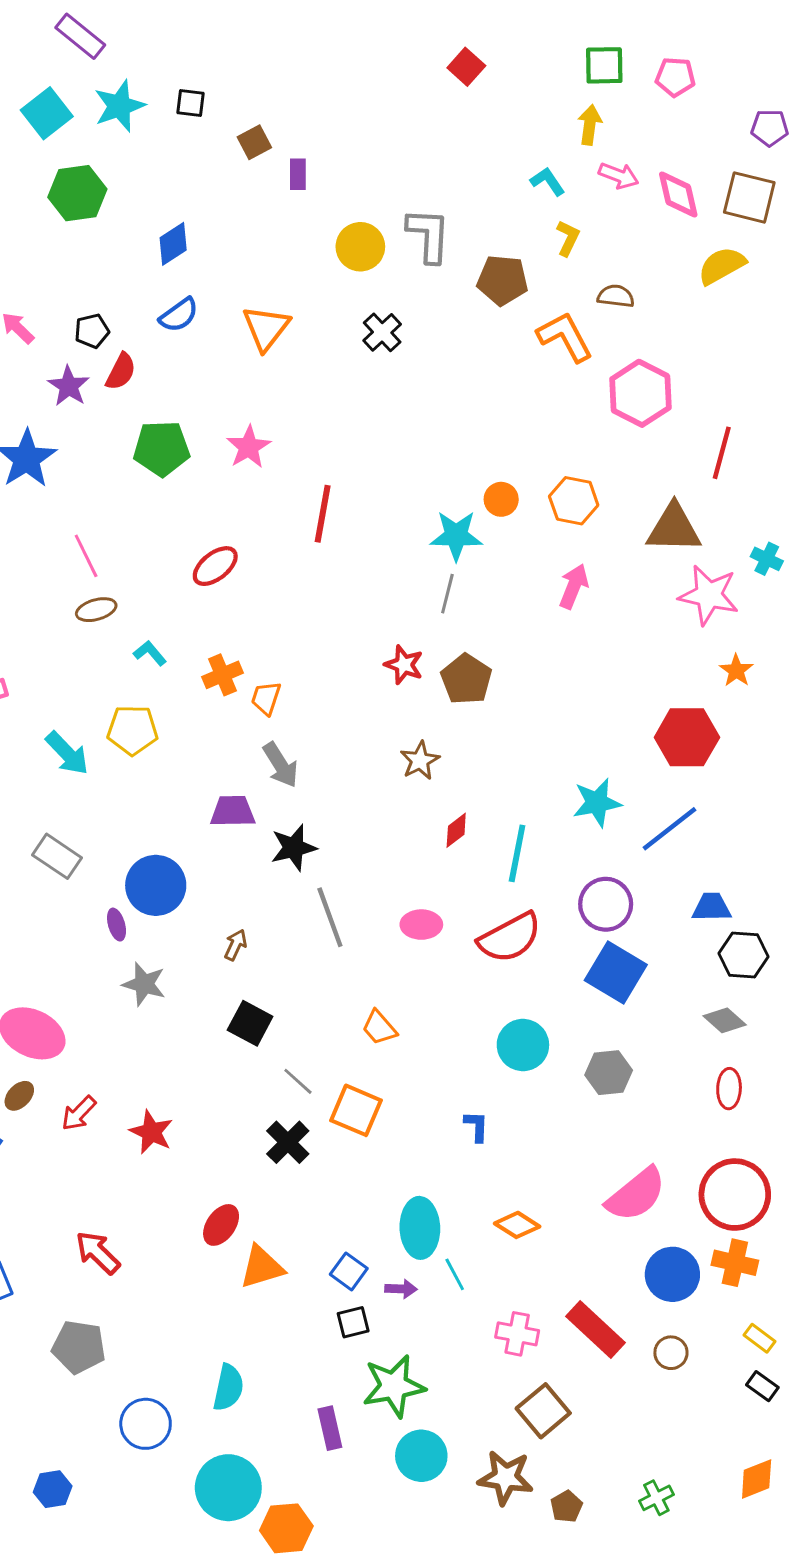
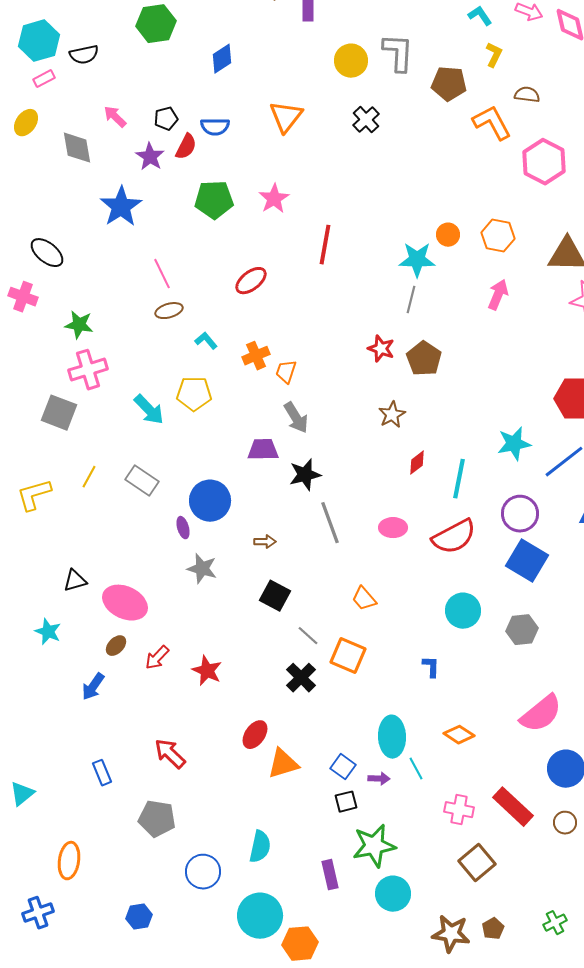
blue semicircle: (179, 315) -> (215, 127), moved, turned 36
brown arrow: (236, 945) -> (265, 542), turned 65
brown star: (505, 1478) -> (451, 934), moved

